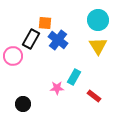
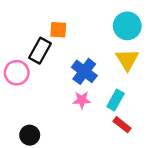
blue cross: (58, 40) -> (84, 71), moved
cyan rectangle: (74, 77) -> (116, 100), moved
pink star: (57, 88) -> (82, 100), moved

